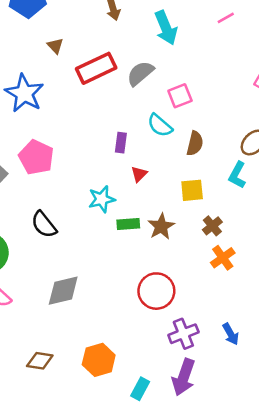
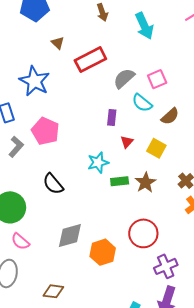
gray semicircle: (140, 73) -> (124, 78), moved
brown semicircle: (195, 143) -> (170, 116), turned 36
yellow square: (192, 190) -> (156, 148), moved, turned 36
orange hexagon: (99, 360) -> (103, 252), moved

